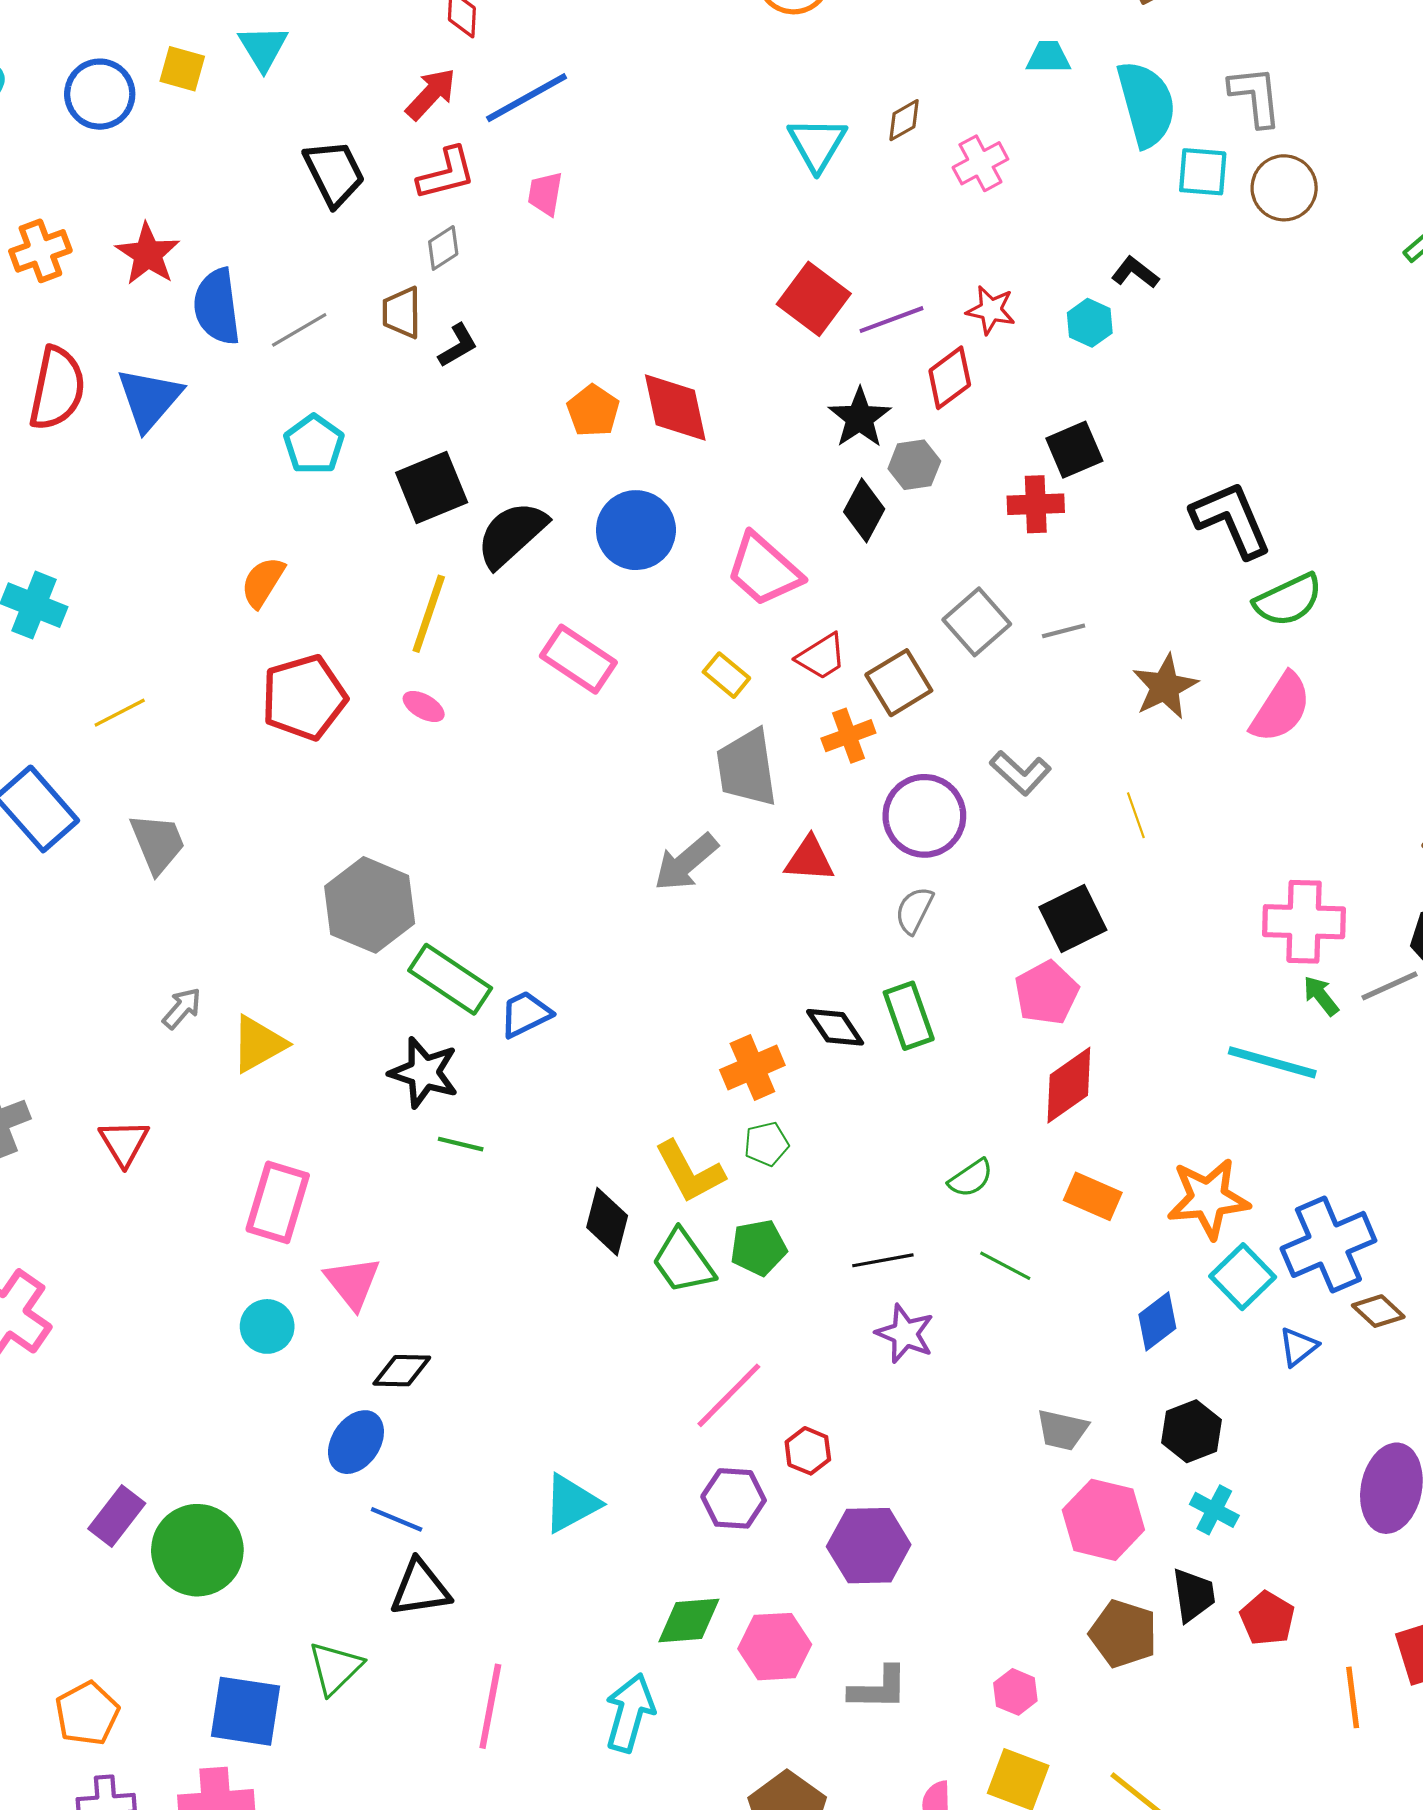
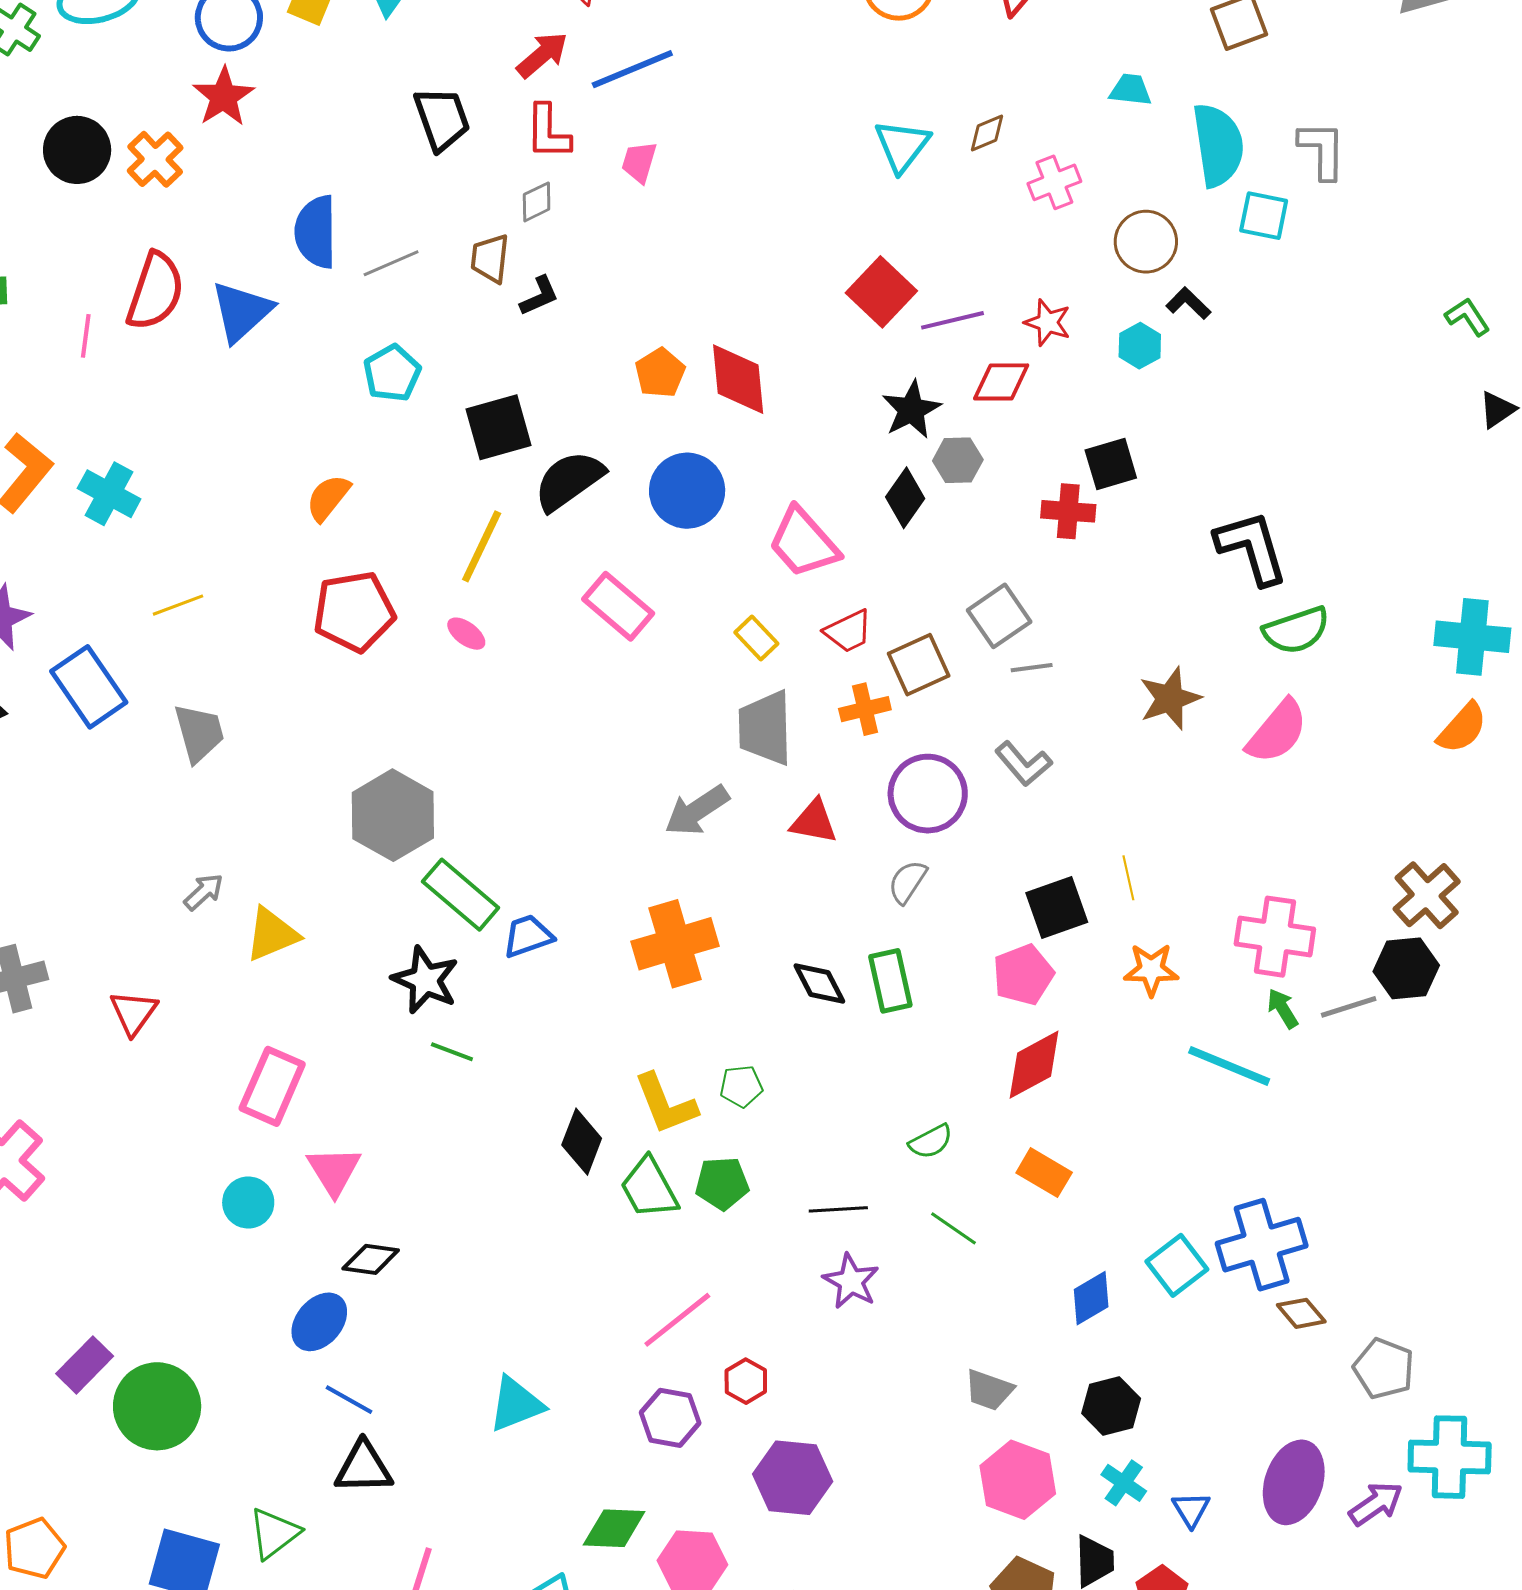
red L-shape: (446, 173) -> (548, 132), turned 98
brown circle: (1284, 188) -> (1146, 242), moved
orange cross: (40, 251) -> (155, 159), turned -30
red star: (148, 254) -> (224, 97), moved
red diamond: (950, 378) -> (1001, 382), turned 30
gray line: (1064, 631) -> (1032, 668), moved
yellow line: (1136, 815) -> (1128, 878), moved
orange cross: (752, 1067) -> (675, 944), moved, size x1.4
orange star: (1208, 1198) -> (1151, 970), moved, size x0.7
blue triangle: (1298, 1347) -> (1191, 1509), moved, turned -30

